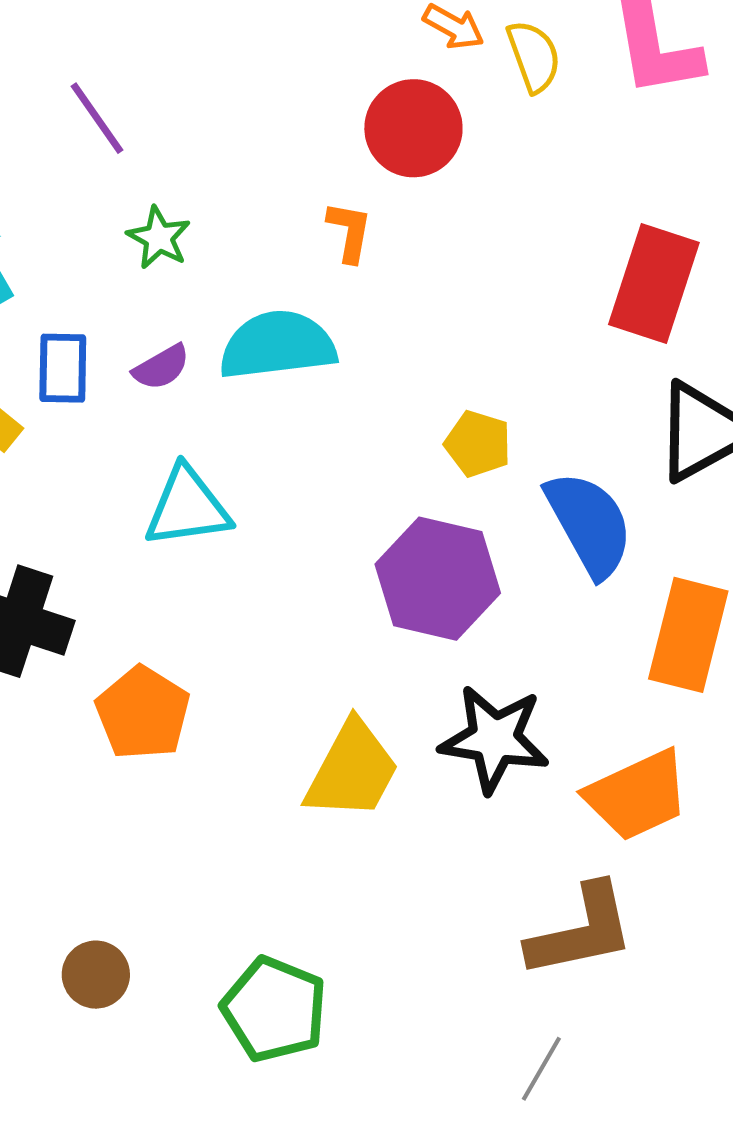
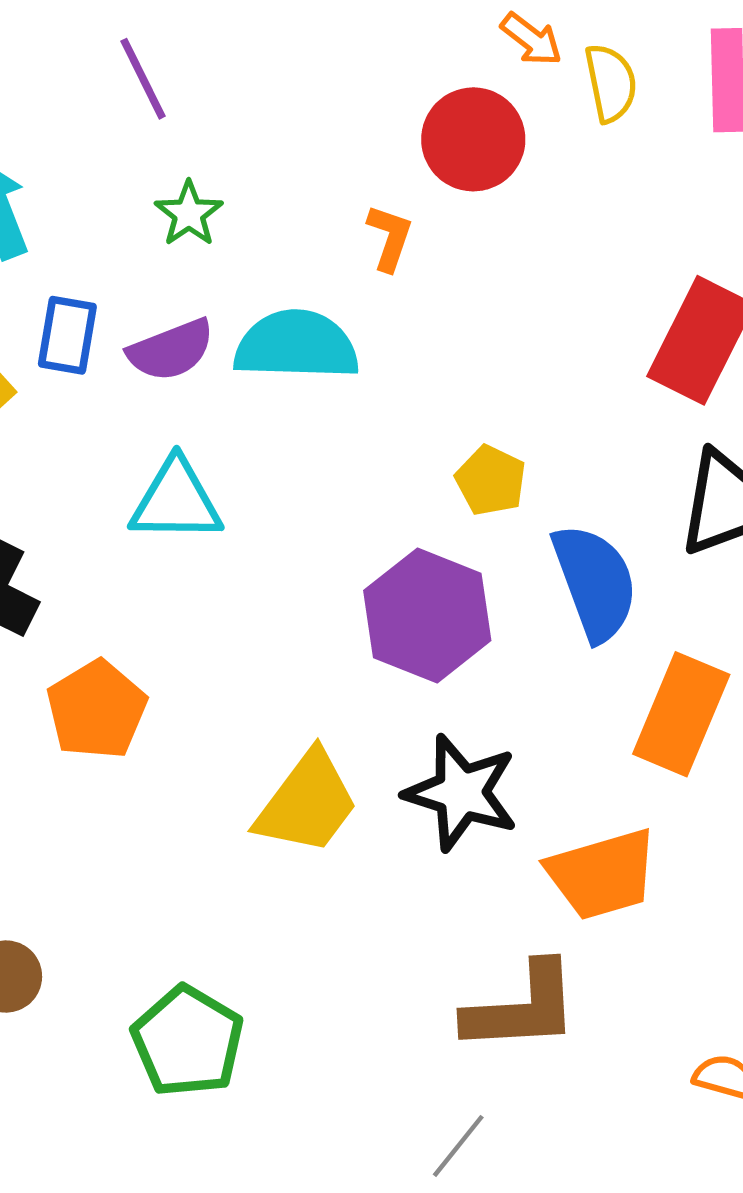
purple semicircle: (161, 367) -> (171, 350), size x1.4

